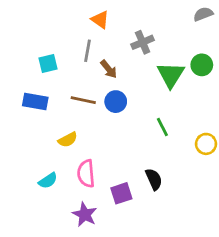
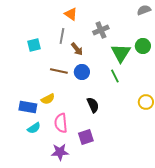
blue rectangle: (35, 102) -> (28, 107), moved
green line: (162, 127) -> (115, 76), moved
black semicircle: (154, 179) -> (93, 105), moved
purple star: (85, 214) -> (60, 152), turned -30

